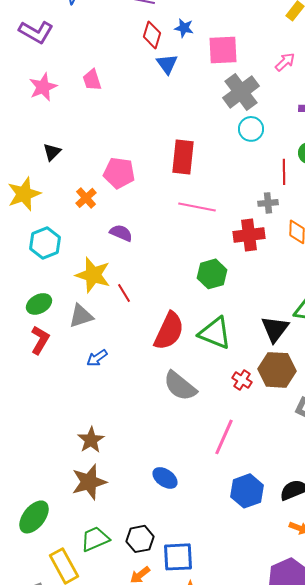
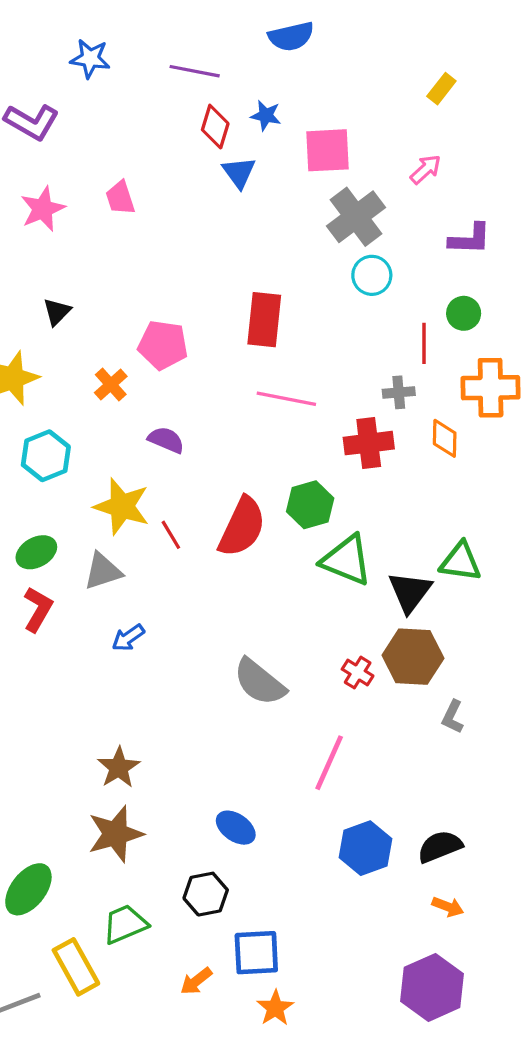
red semicircle: (169, 331) -> (242, 527), moved
green triangle: (215, 333) -> (347, 560), moved
black hexagon: (140, 539) -> (206, 894), moved

